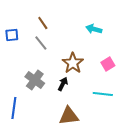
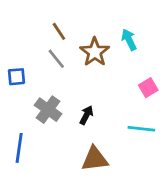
cyan arrow: (94, 29) -> (129, 40), turned 49
blue square: (12, 35) -> (16, 77), moved
brown star: (73, 63) -> (95, 52), moved

